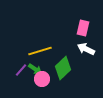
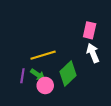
white arrow: (86, 49) -> (93, 53), turned 42
purple line: (21, 70) -> (22, 76), turned -32

